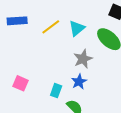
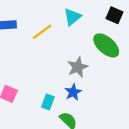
cyan triangle: (77, 28) -> (72, 17), moved

